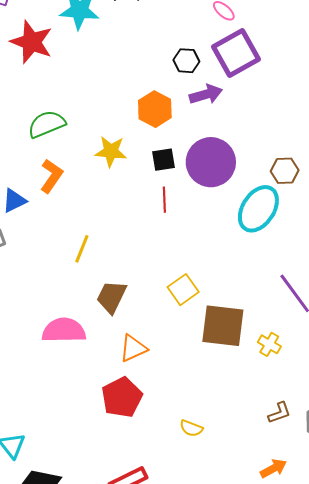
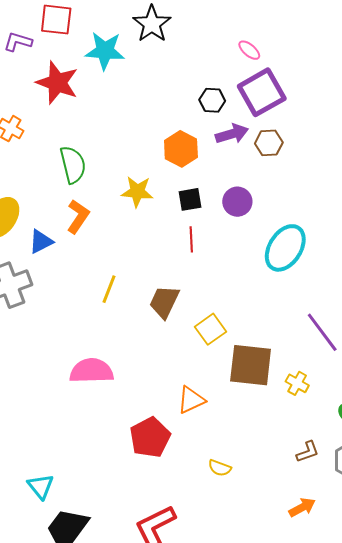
green semicircle: (47, 124) -> (73, 165), turned 99
purple circle: (211, 162) -> (237, 202), size x0.6
brown hexagon: (285, 171) -> (269, 143), moved
brown trapezoid: (111, 297) -> (164, 302), moved
orange triangle: (133, 348) -> (191, 400), moved

